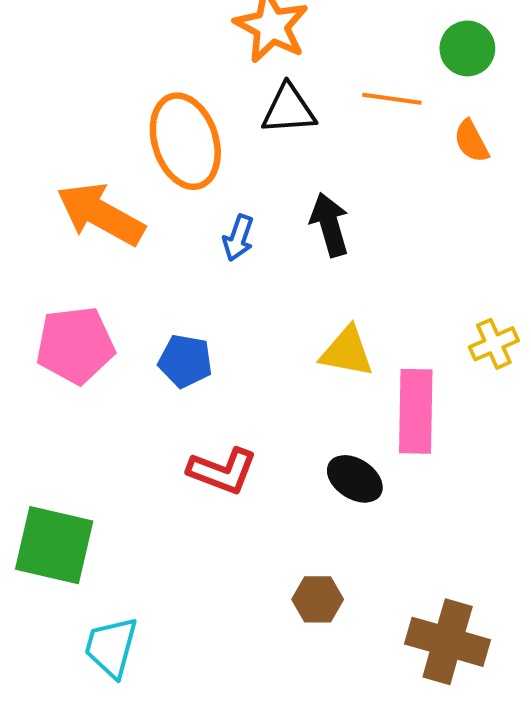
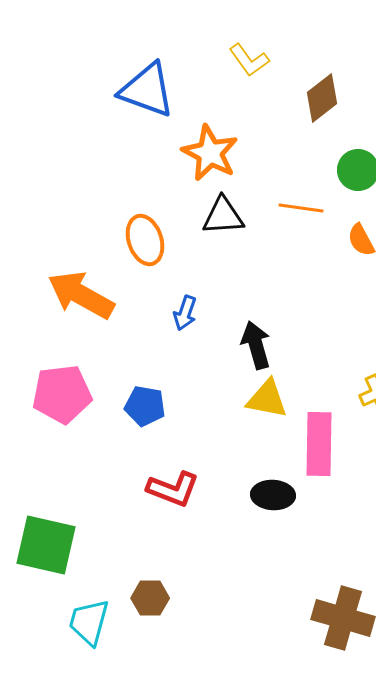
orange ellipse: (185, 141) -> (145, 240), size x0.7
black arrow: (330, 225) -> (256, 345), moved
black ellipse: (355, 479) -> (273, 495), turned -30
brown hexagon: (318, 599) -> (150, 598), moved

